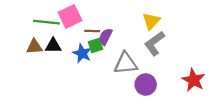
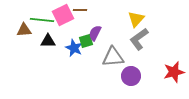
brown line: (92, 31) -> (80, 10), moved
brown triangle: (34, 47) -> (24, 30), moved
red star: (193, 80) -> (174, 72), turned 30

